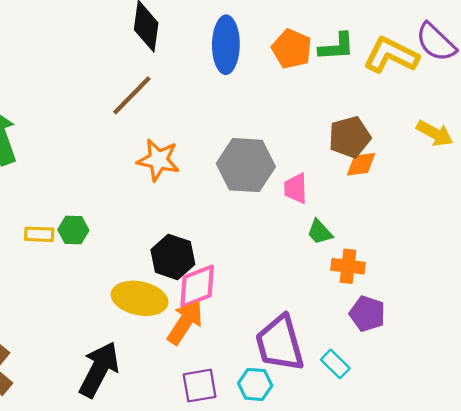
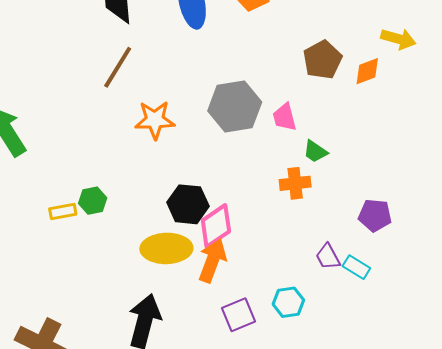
orange diamond: (361, 164) -> (367, 71), moved
orange cross: (348, 266) -> (295, 183), moved
purple trapezoid: (280, 343) -> (328, 257), moved, size x0.5

